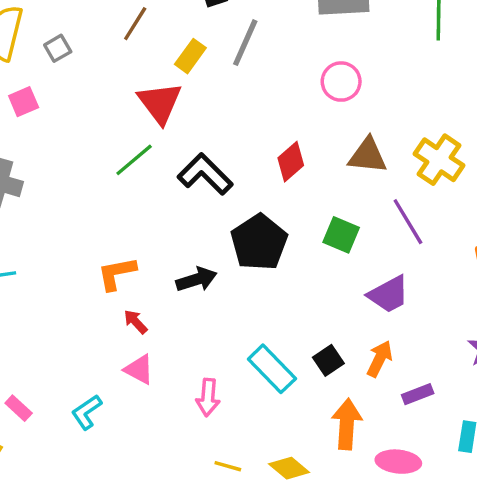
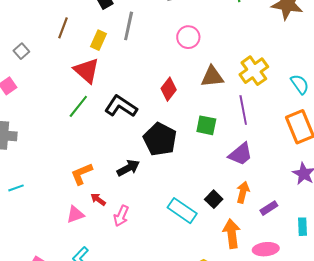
yellow cross: (439, 160) -> (254, 71), turned 32
purple line: (408, 222) -> (243, 110), turned 32
pink triangle: (139, 370) -> (75, 214), moved, turned -36
pink arrow: (208, 397) -> (121, 216), moved, turned 30

